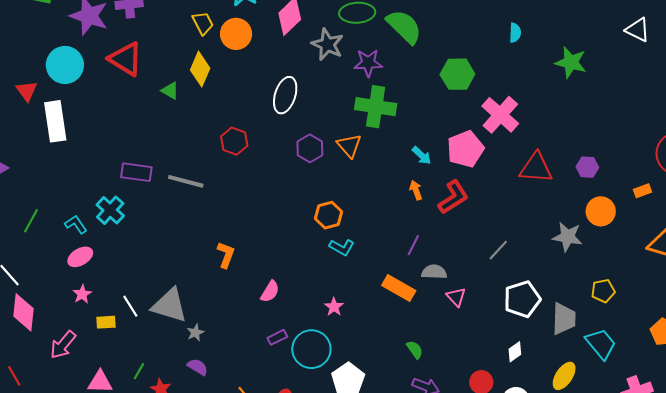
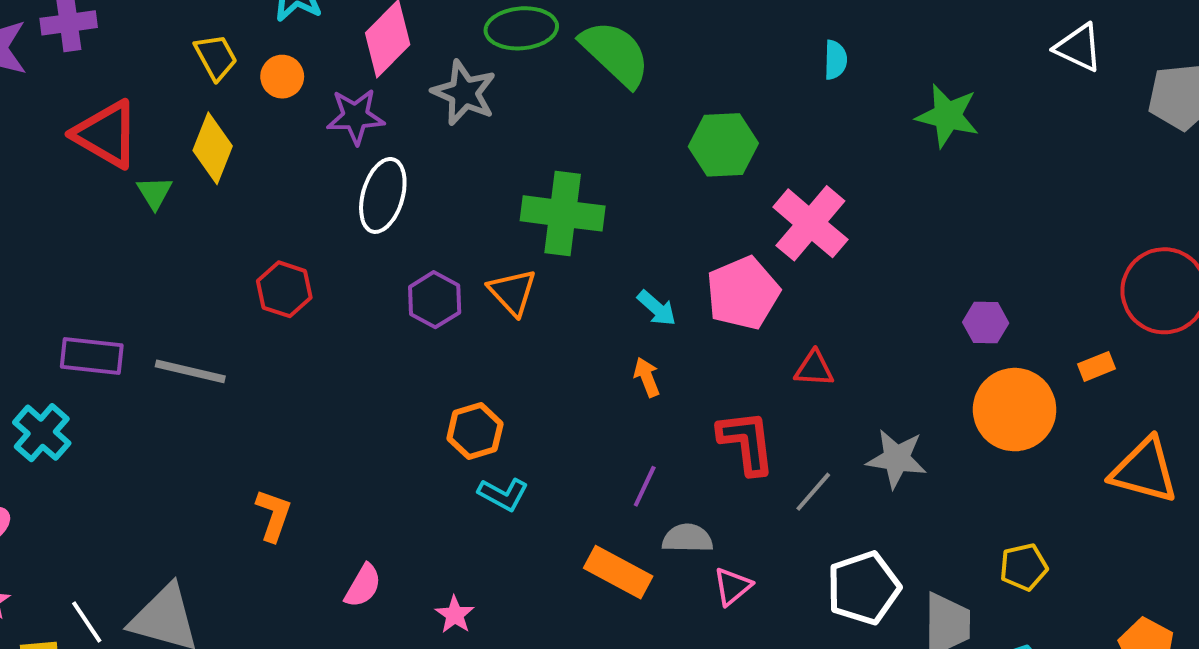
orange circle: (236, 34) -> (282, 77), size x0.7
red triangle: (126, 59) -> (106, 134), moved
purple star: (368, 63) -> (355, 116), moved
green triangle: (170, 91) -> (155, 193), turned 30
red triangle: (536, 168) -> (814, 369), moved, size x0.6
red L-shape: (453, 197) -> (747, 442), moved, turned -63
orange circle: (601, 211) -> (1015, 410), size x1.4
gray star: (568, 237) -> (897, 459), moved
pink triangle: (456, 297) -> (732, 587), turned 35
pink star: (334, 307) -> (455, 615), moved

